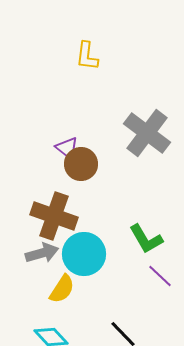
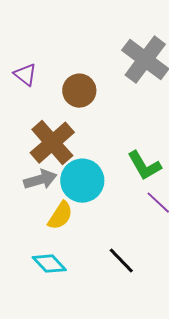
purple triangle: (67, 148) -> (25, 75), moved
brown cross: (54, 216) -> (52, 143), turned 30

